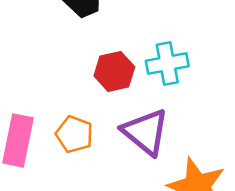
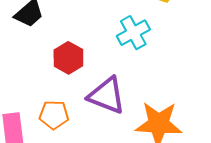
cyan cross: (167, 63) -> (133, 33), moved

